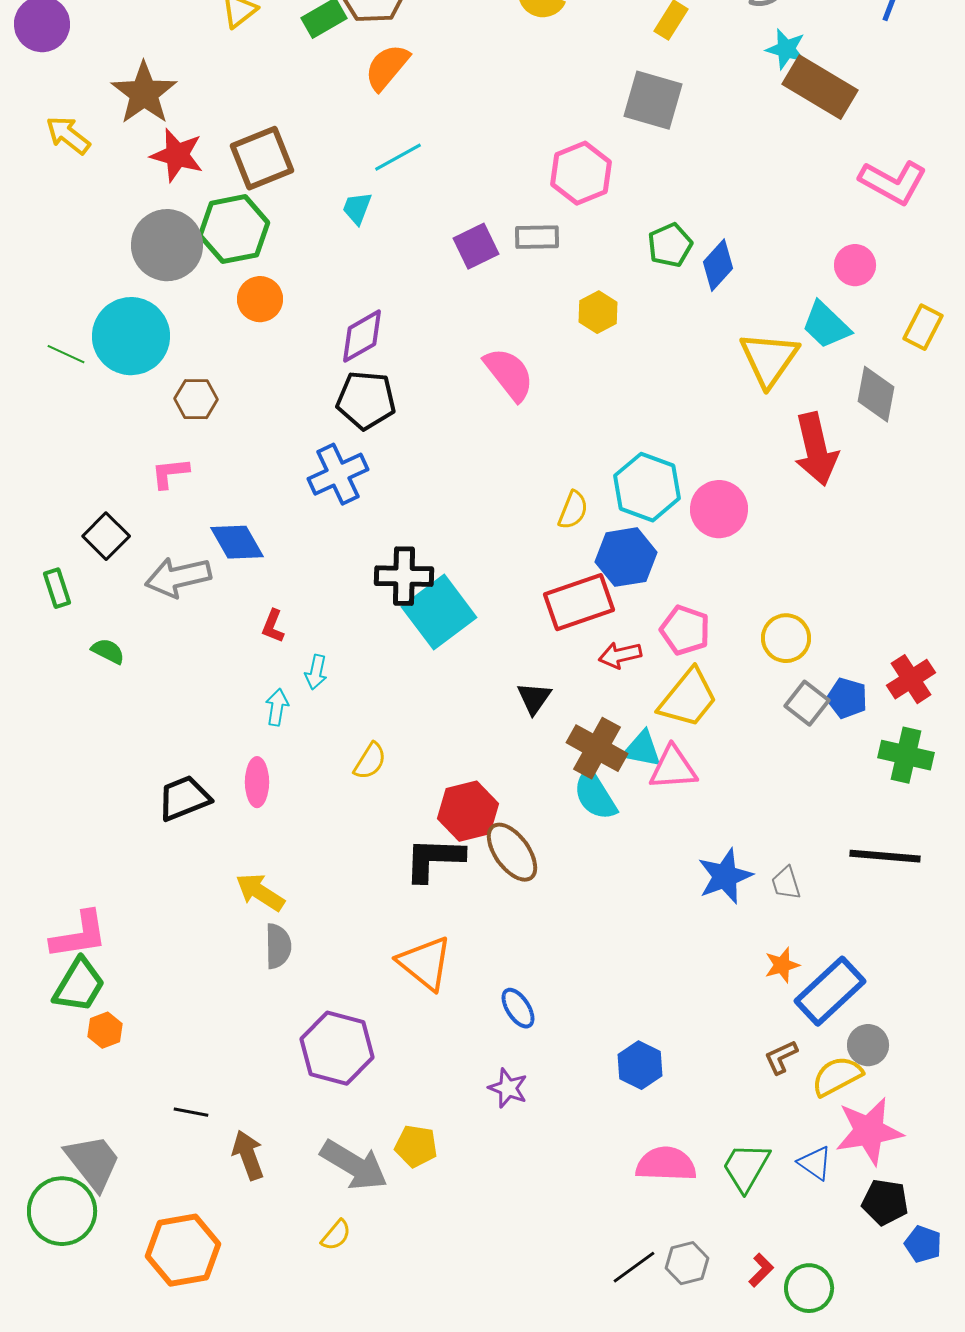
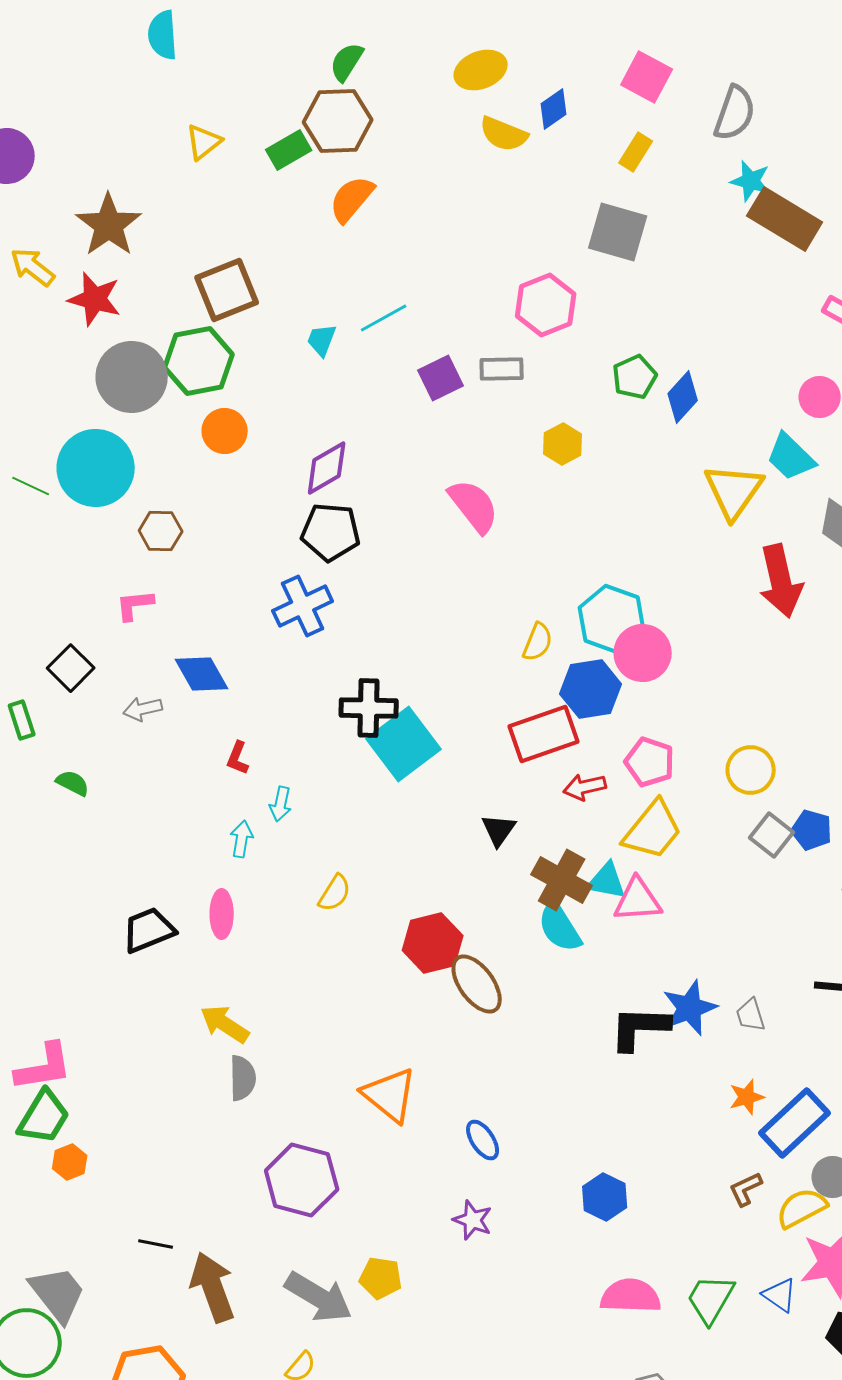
red star: (177, 155) -> (95, 299), moved
cyan line: (398, 157) -> (384, 318), moved
pink circle: (719, 509) -> (643, 653), moved
gray arrow: (178, 577) -> (143, 709), size x0.6
black L-shape: (434, 859) -> (640, 1028), moved
brown arrow: (248, 1155) -> (213, 1287), size x1.4

